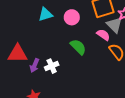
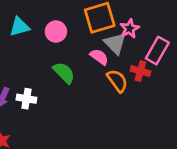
white cross: (52, 66) -> (26, 99), turned 32

